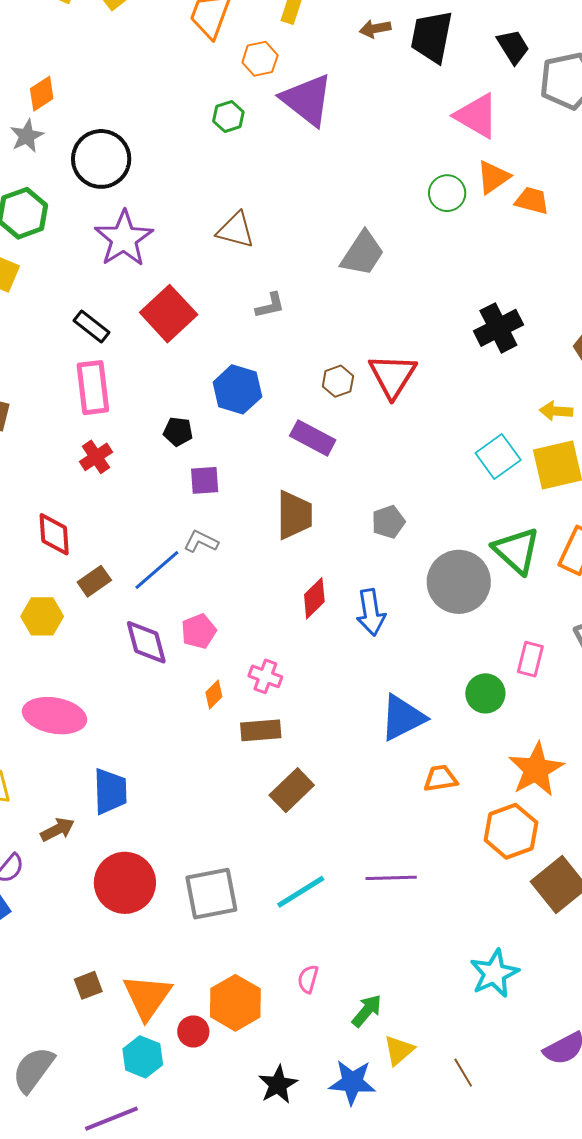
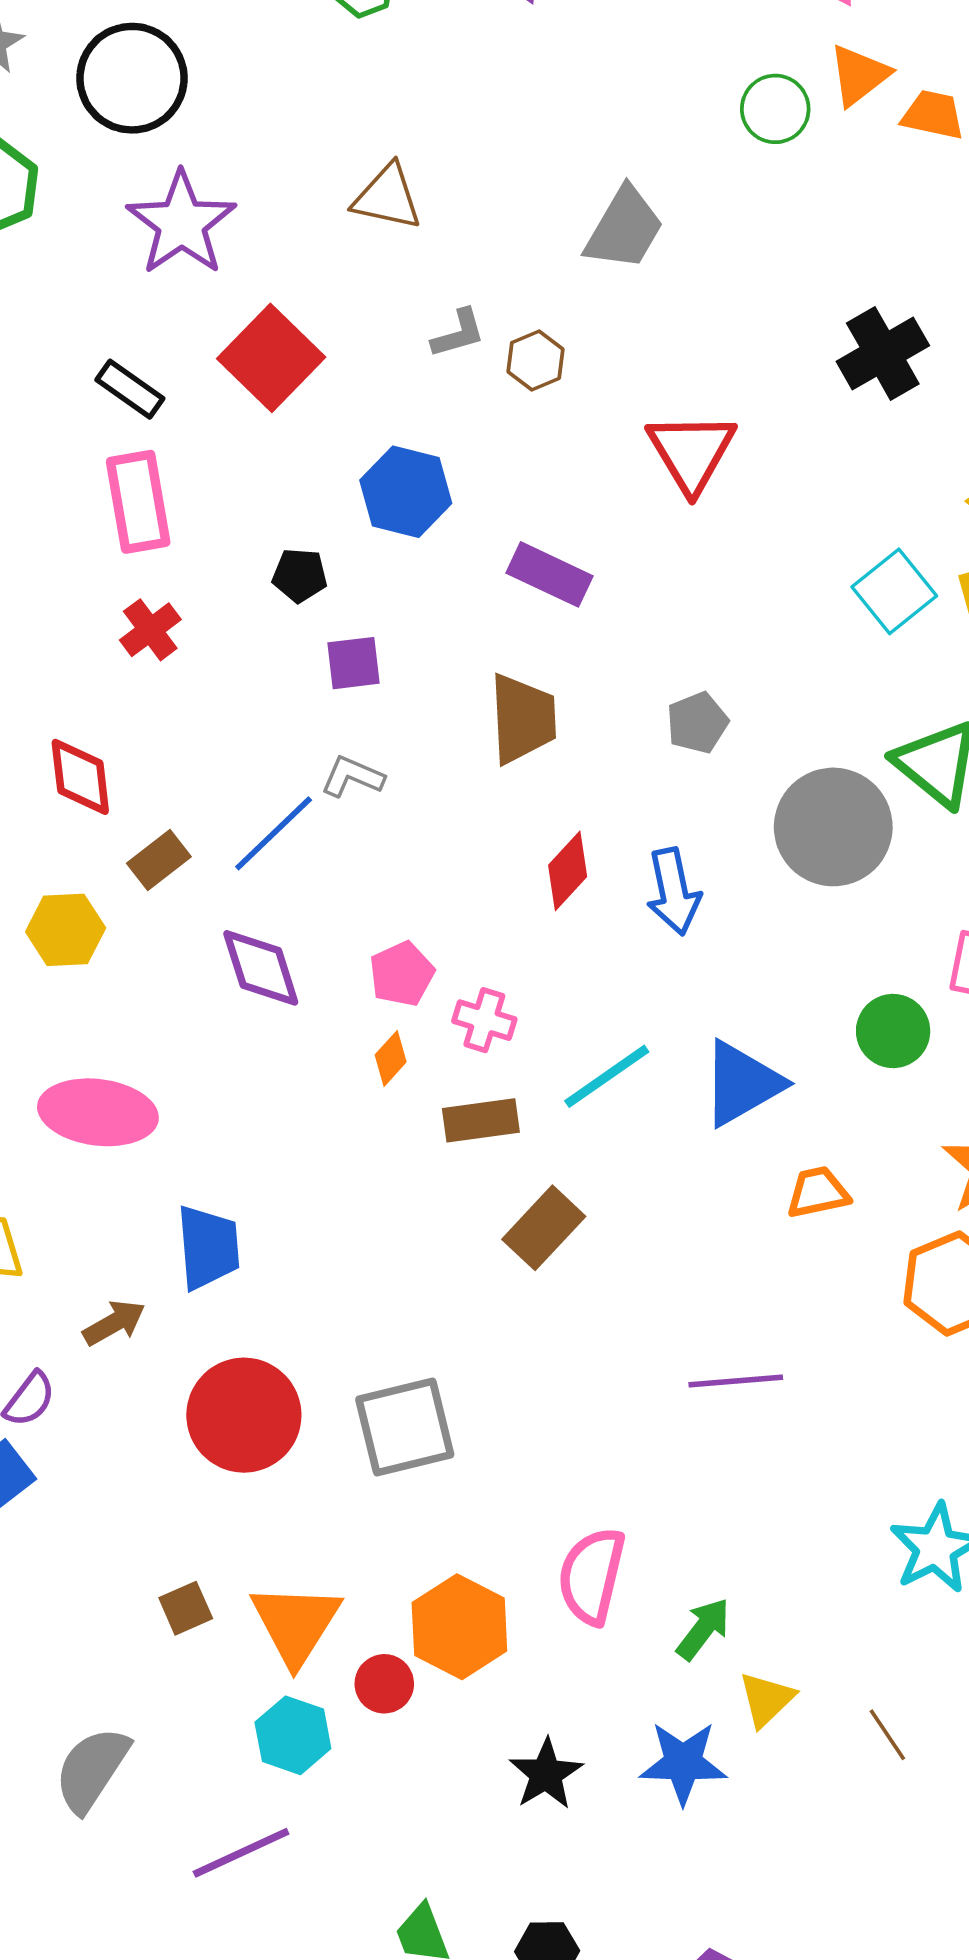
brown hexagon: (338, 381) -> (535, 360), moved
pink pentagon: (199, 631) -> (402, 974), moved
cyan line: (301, 892) -> (607, 1076), moved
pink semicircle: (308, 979) -> (592, 1576), size x1.8

